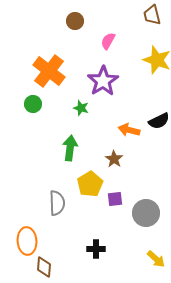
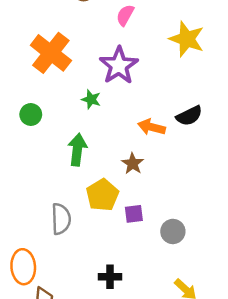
green circle: (33, 104) -> (31, 115), moved
gray circle: (146, 213) -> (173, 231), size x0.7

